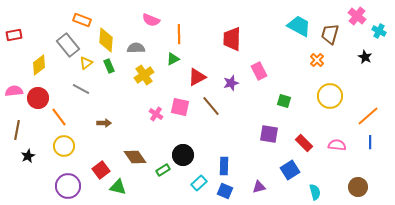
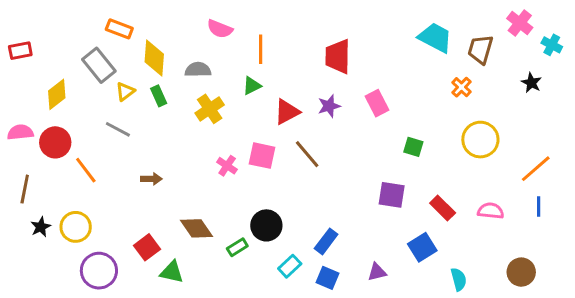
purple star: (231, 83) -> (329, 106), moved
yellow circle: (64, 146) -> (76, 227), moved
blue rectangle: (224, 166) -> (326, 241), turned 36

